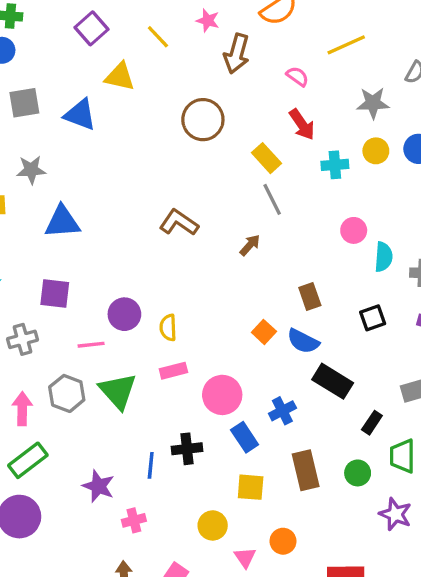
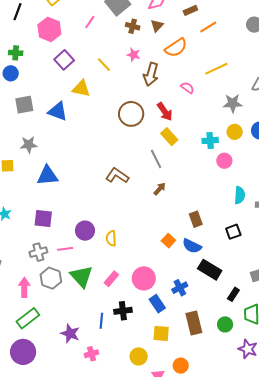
red arrow: (302, 124) -> (165, 112), moved
gray line: (272, 199) -> (156, 159), moved
pink circle: (354, 230) -> (224, 161), moved
gray cross: (22, 339) -> (38, 252), moved
pink rectangle: (173, 371) -> (111, 279), moved, turned -35

